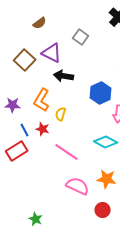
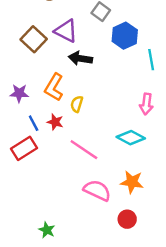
blue hexagon: (101, 93) -> (125, 36), moved

